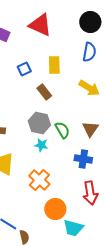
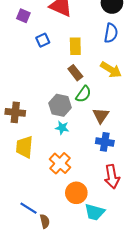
blue square: (24, 69) -> (43, 40), moved
brown rectangle: (44, 92) -> (75, 73), moved
brown triangle: (90, 129) -> (101, 115), moved
green semicircle: (62, 130) -> (83, 94), moved, turned 66

